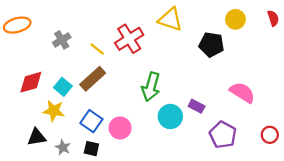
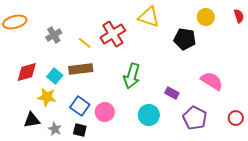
brown rectangle: (93, 79) -> (81, 69), turned 35
cyan circle: (170, 117) -> (149, 115), moved

